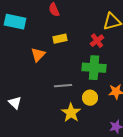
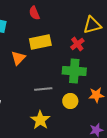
yellow rectangle: (60, 39) -> (40, 42), size x1.5
yellow star: (71, 113) -> (40, 120), moved

